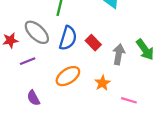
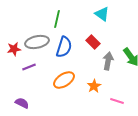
gray ellipse: (37, 32) -> (37, 42), turned -55
red rectangle: (93, 43) -> (93, 42), moved
purple semicircle: (33, 98) -> (22, 103), moved, turned 144

